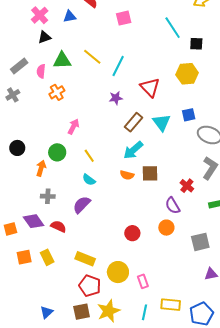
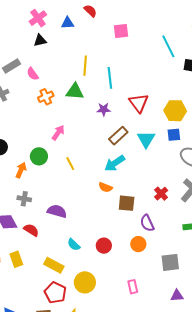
yellow line: (92, 57) -> (85, 66), turned 48
green triangle: (62, 60) -> (75, 91), moved
cyan line: (118, 66) -> (110, 78), turned -40
pink semicircle: (41, 71) -> (33, 74), turned -48
yellow hexagon: (187, 74) -> (175, 111), moved
brown square: (150, 173) -> (127, 203), moved
cyan semicircle: (89, 180) -> (74, 245), moved
red cross: (187, 186) -> (161, 194), moved
purple semicircle: (82, 205) -> (57, 211), turned 54
pink rectangle: (143, 281) -> (133, 287), moved

